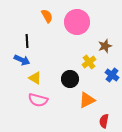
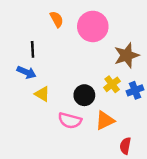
brown star: (105, 46) -> (127, 55), size x1.5
yellow cross: (89, 62) -> (112, 84), moved
blue cross: (112, 75) -> (135, 90), turned 32
pink semicircle: (38, 100) -> (70, 120), moved

